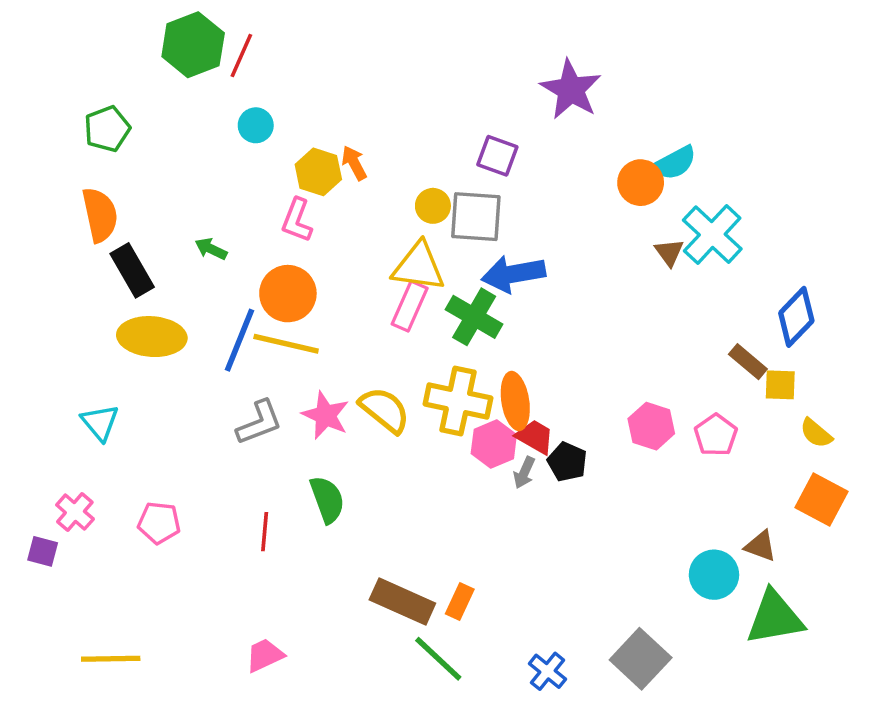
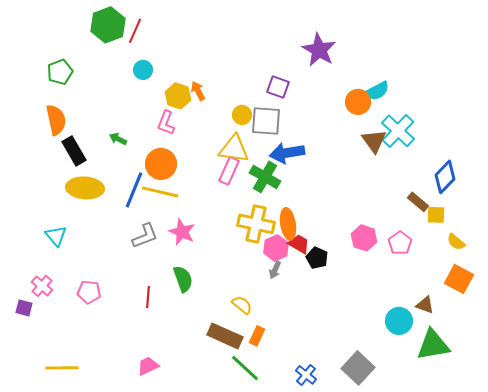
brown triangle: (669, 252) -> (374, 141), size x1.5
yellow semicircle: (385, 410) -> (242, 305), moved, size x0.7
gray arrow: (524, 473) -> (275, 270), moved

